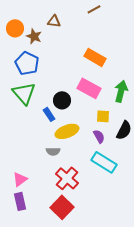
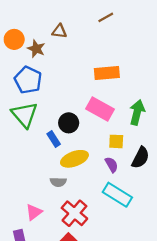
orange rectangle: (95, 57) -> (107, 73), turned -35
pink triangle: (20, 179) -> (34, 212), moved

